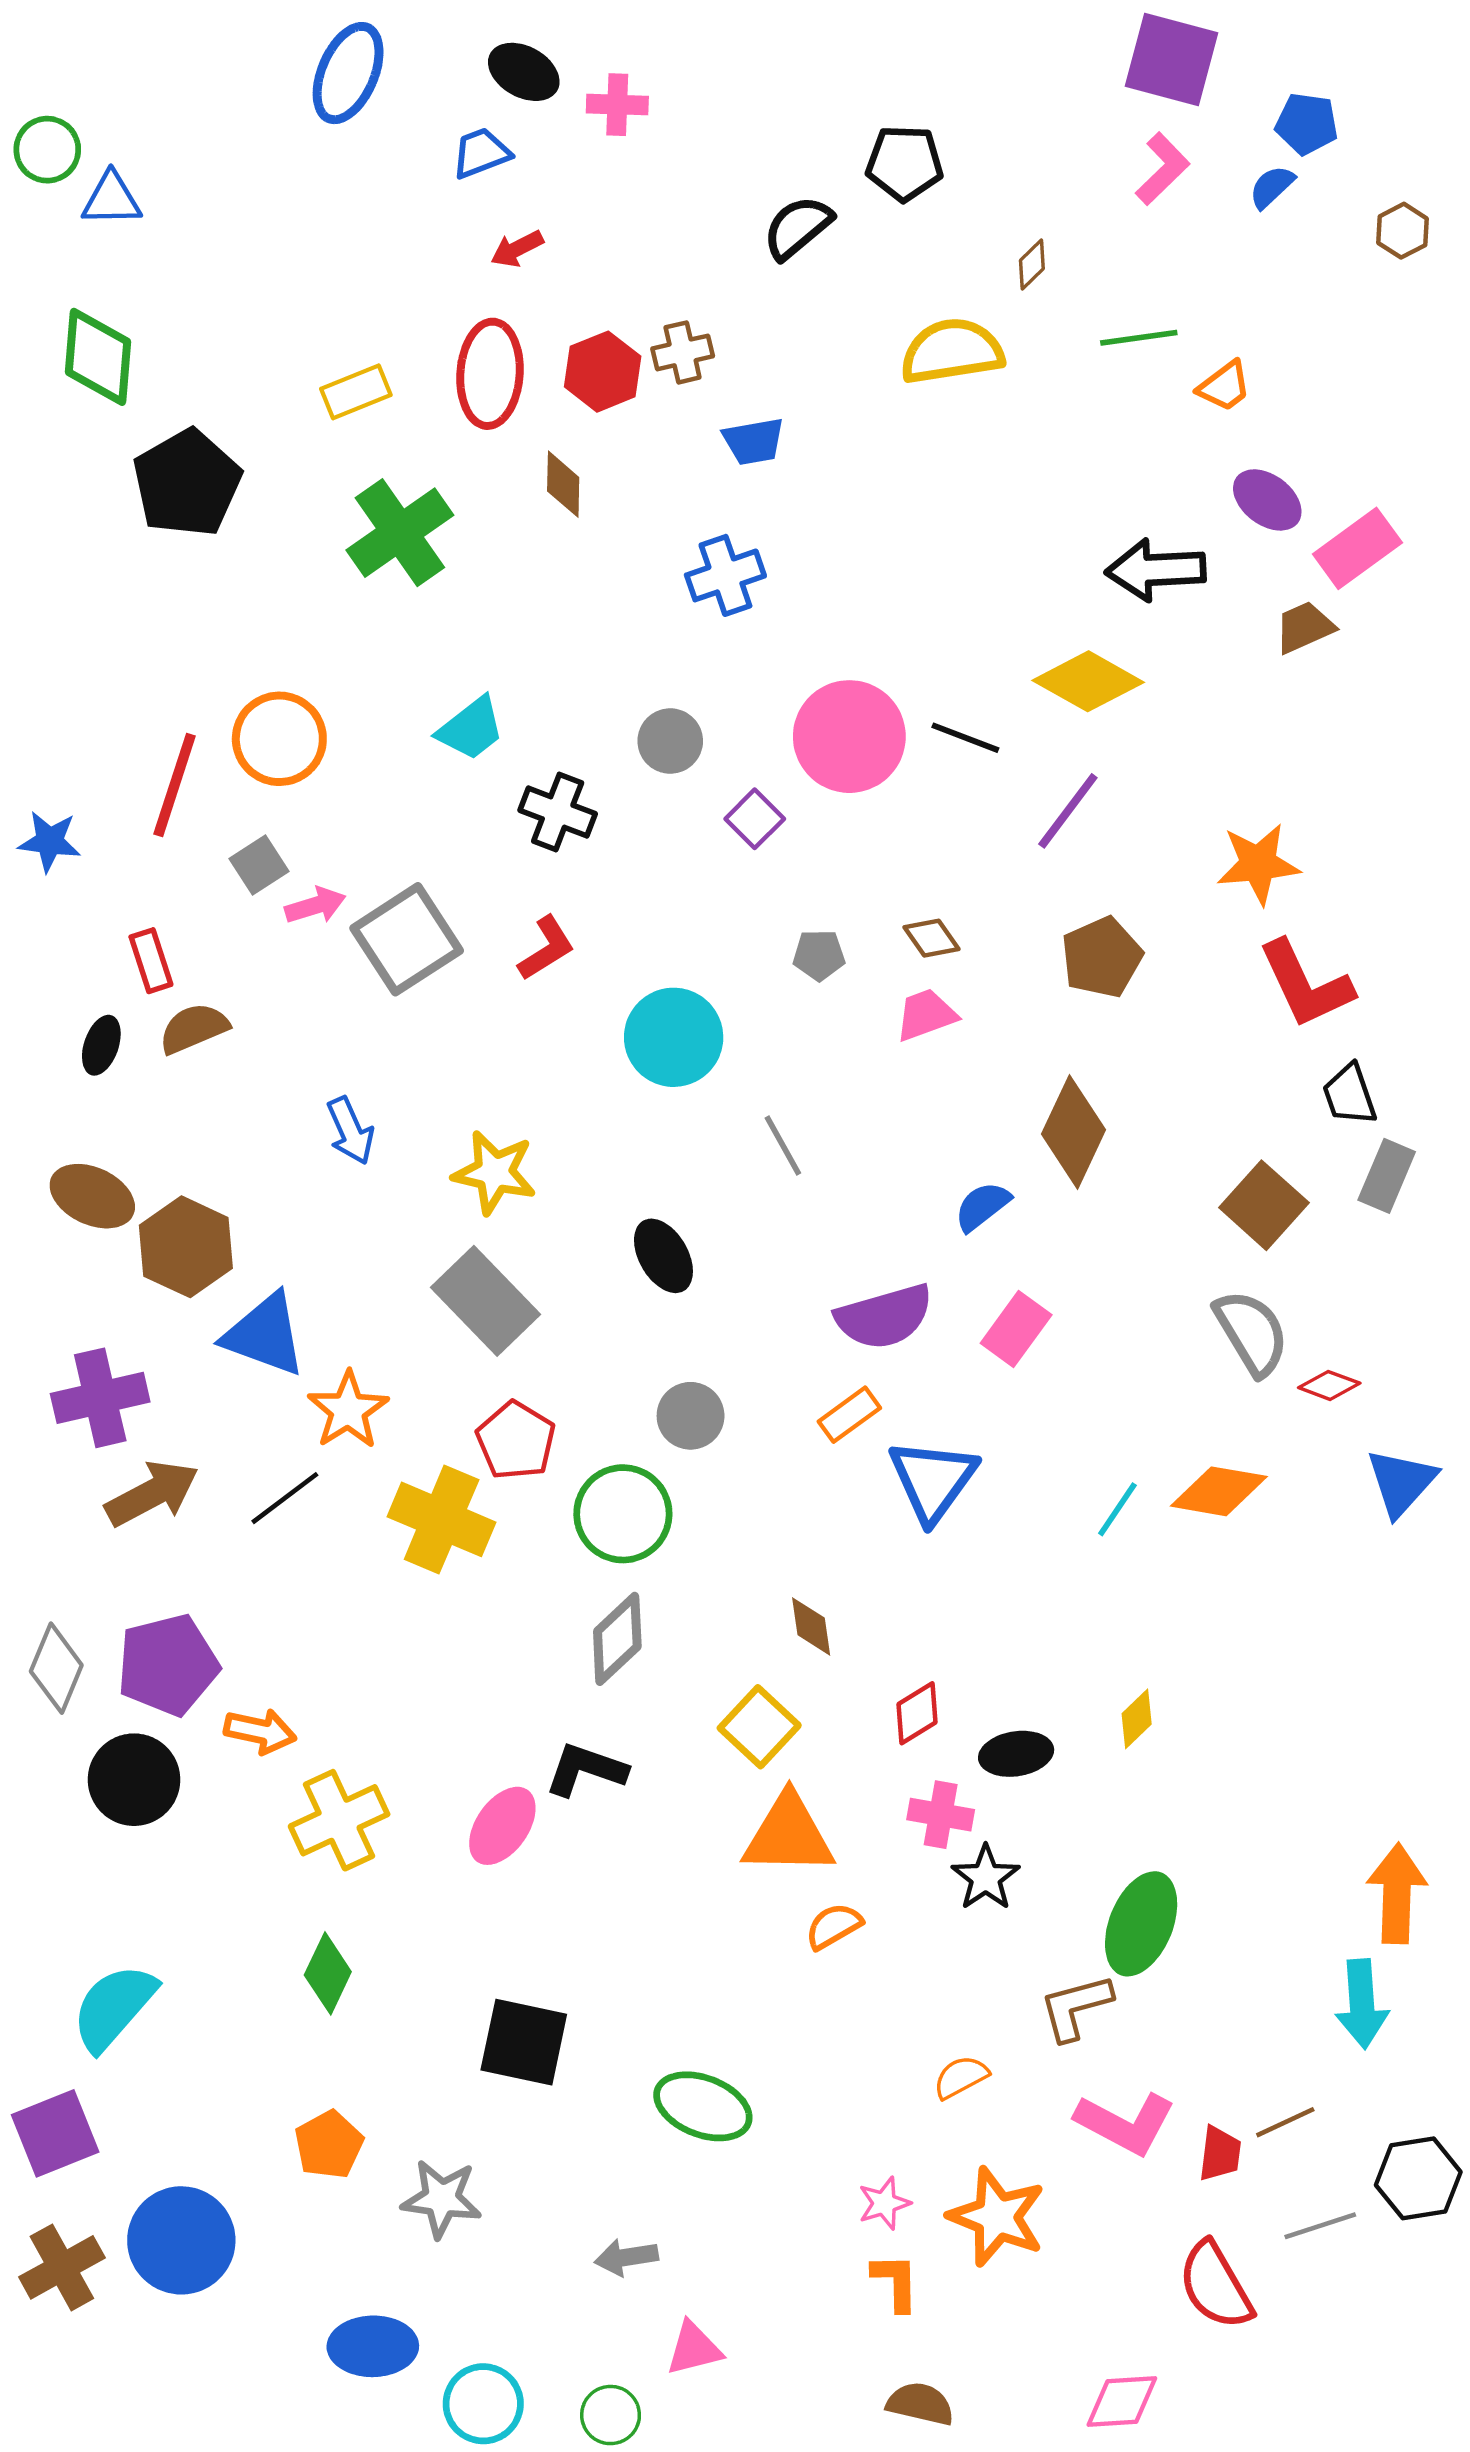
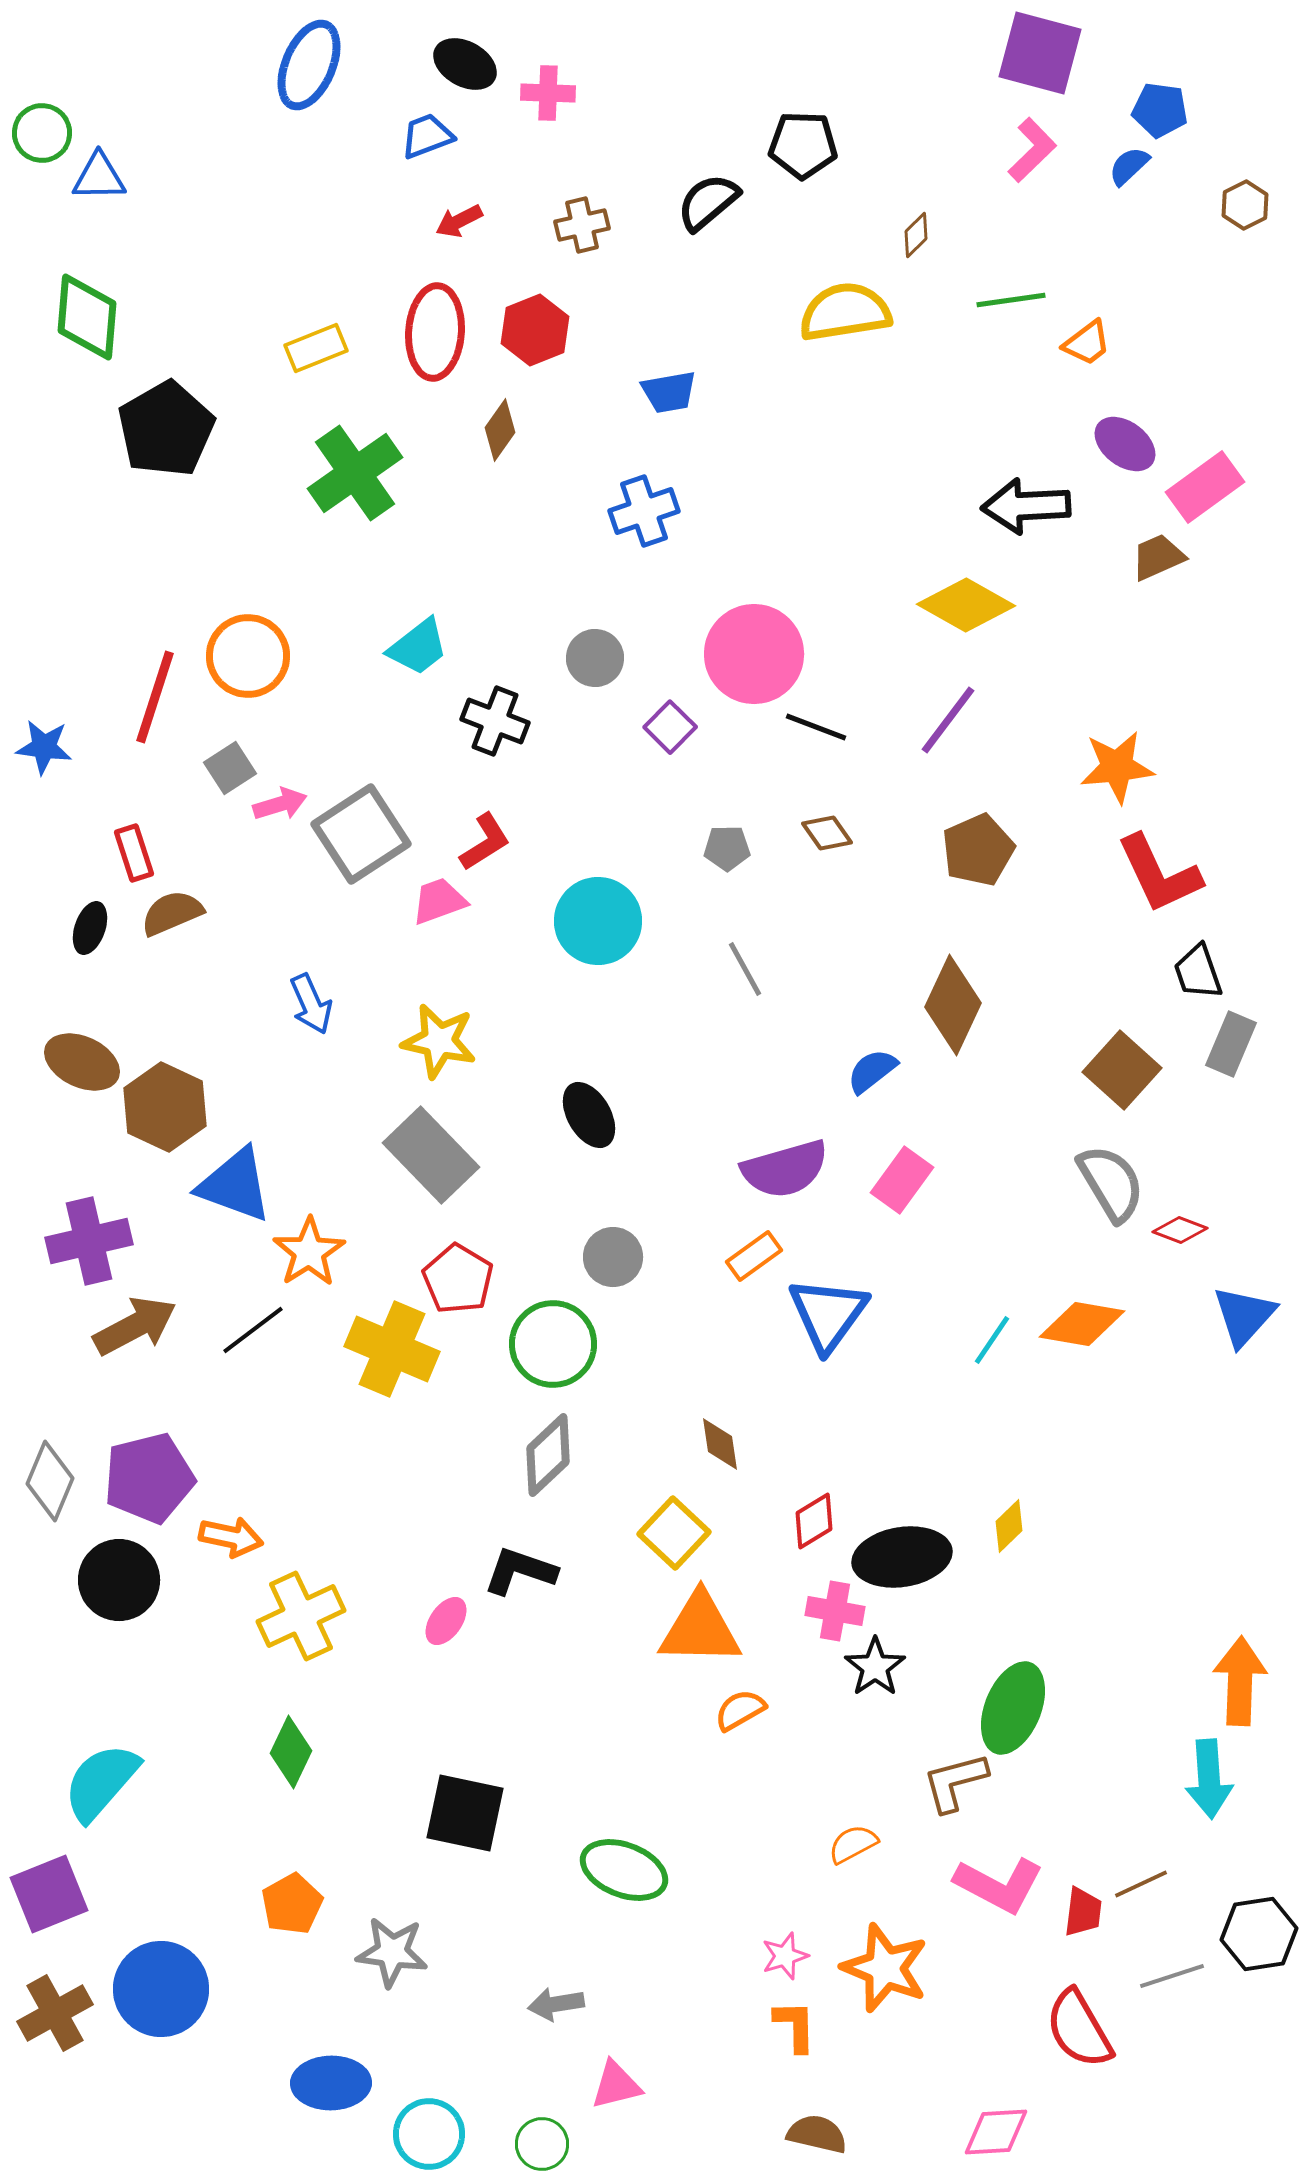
brown cross: (683, 352) -> (582, 225), moved
brown diamond: (563, 484) -> (500, 430), turned 34
black line: (965, 738) -> (816, 727), moved
pink trapezoid: (926, 1015) -> (439, 901), moved
gray line: (783, 1145) -> (745, 969), moved
black ellipse: (1016, 1754) -> (902, 1557), size x1.5
pink ellipse: (502, 1826) -> (446, 1621), size x0.7

